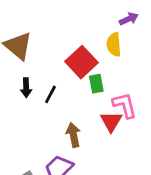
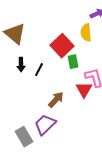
brown arrow: (73, 135) -> (56, 100), turned 54

